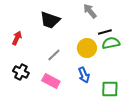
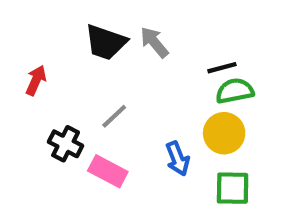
gray arrow: (90, 11) -> (154, 42), moved
yellow circle: (87, 48) -> (224, 133), moved
black cross: (21, 72) -> (66, 144), moved

